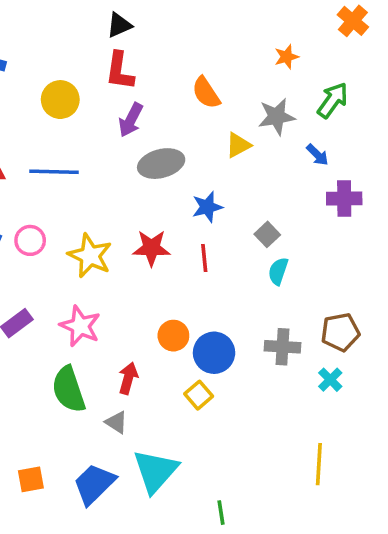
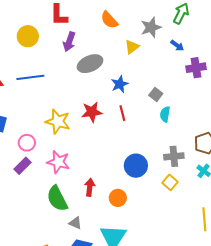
pink circle: (30, 240) -> (27, 143), moved
orange circle: (173, 336) -> (118, 198), moved
yellow square: (199, 395) -> (170, 182), moved
gray triangle: (116, 422) -> (75, 223), moved

